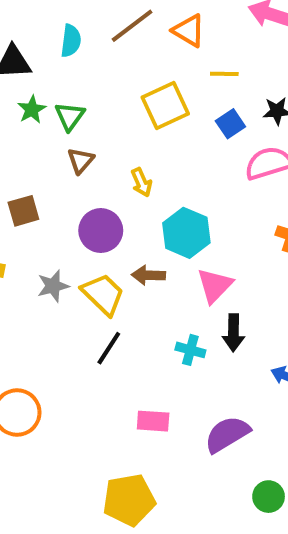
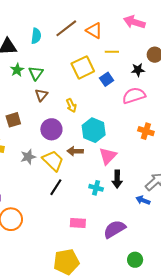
blue square: (230, 124) -> (107, 79), moved

